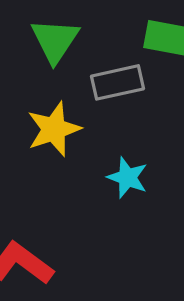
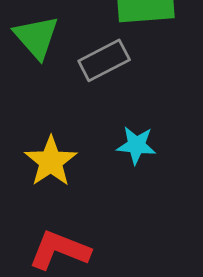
yellow star: (54, 129) -> (51, 161), moved

